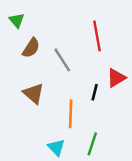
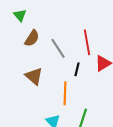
red line: (97, 36) -> (87, 42), moved
black line: (95, 92) -> (77, 69), moved

